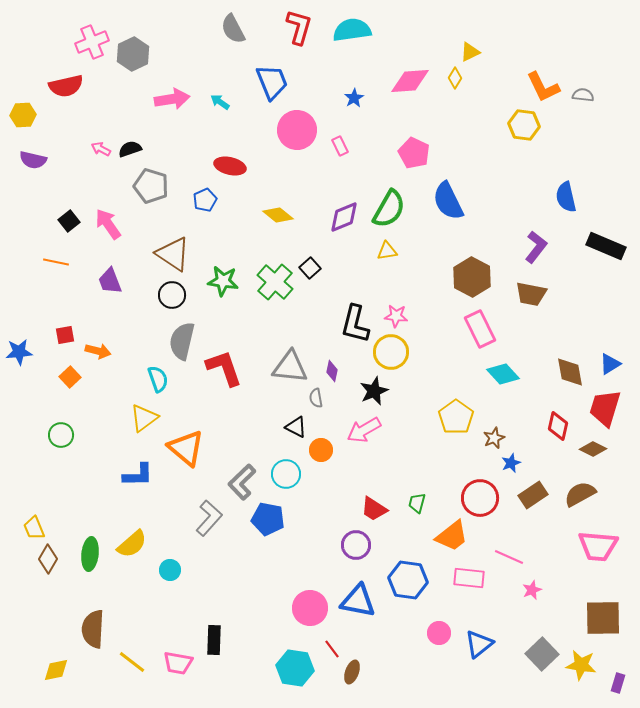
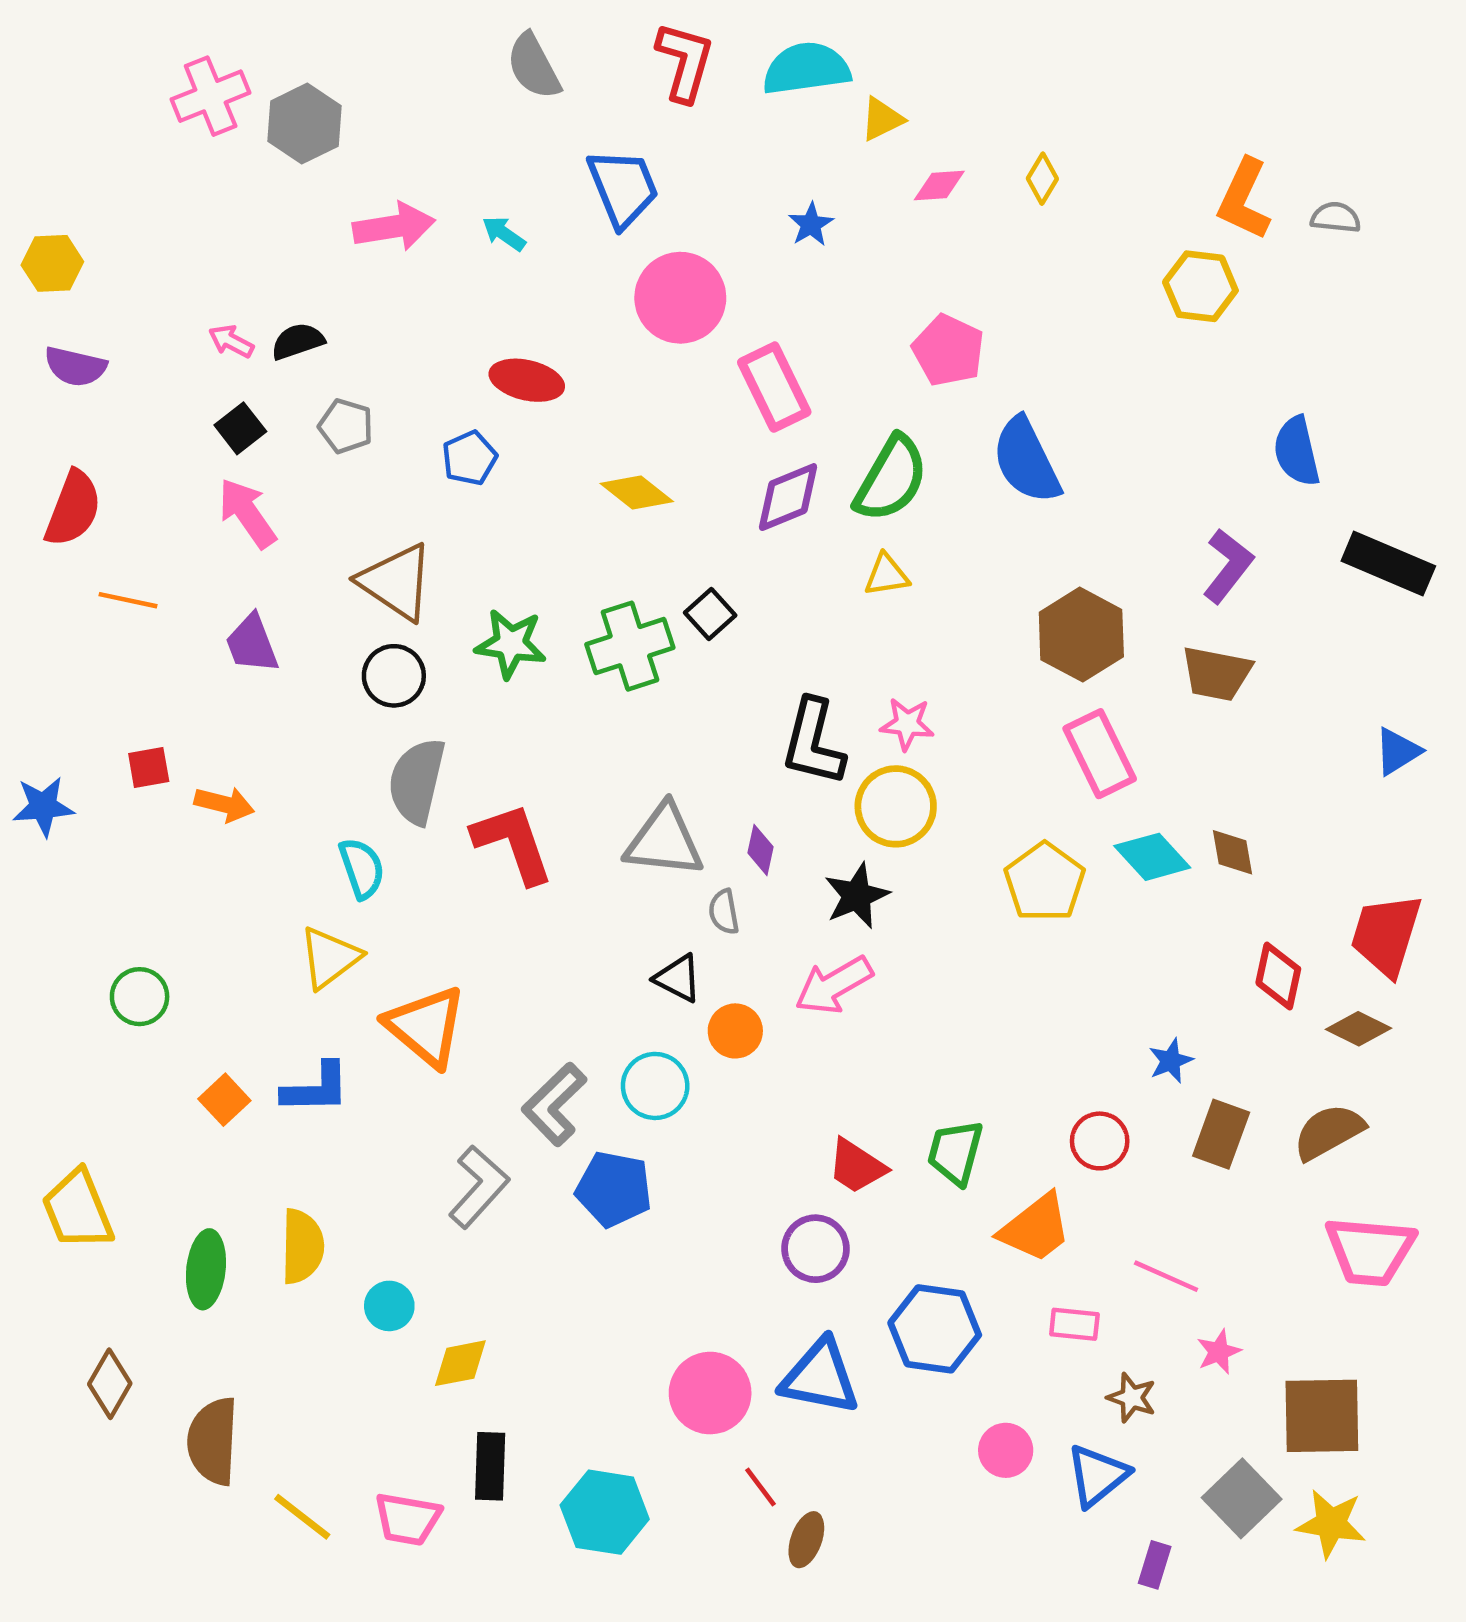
yellow triangle: (470, 52) -> (882, 119), moved
pink diamond: (410, 81) -> (939, 185), size x0.6
red semicircle: (66, 86) -> (73, 509), moved, turned -56
orange L-shape: (543, 87) -> (1244, 199), turned 51
pink rectangle: (340, 146) -> (774, 387), moved, size x1.8
gray pentagon: (151, 186) -> (346, 426), size x0.7
black square: (69, 221) -> (240, 428), moved
green cross: (275, 282) -> (630, 646), turned 30
blue triangle: (610, 364) -> (1398, 751), moved
brown diamond: (570, 372) -> (1233, 852), moved, size x0.7
orange square: (70, 377) -> (224, 1100), moved
yellow pentagon: (456, 417) -> (1045, 882), moved
brown star: (494, 438) -> (1132, 1398), moved, turned -30
brown rectangle: (533, 495) -> (1221, 1134), turned -36
red circle: (480, 498) -> (1100, 1141), size x0.7
green trapezoid: (417, 503) -> (955, 1152), size x1.4
yellow trapezoid: (34, 528) -> (78, 1210), size x1.5
yellow semicircle: (132, 544) -> (302, 1246), turned -48
brown diamond: (48, 559) -> (110, 1384), moved
pink rectangle: (469, 578) -> (1074, 1324), size x0.7
brown square: (603, 618) -> (1322, 1416), moved
cyan hexagon: (295, 668) -> (605, 1512), moved
yellow diamond: (56, 670) -> (460, 1363), moved
purple rectangle: (618, 683) -> (1155, 1565), moved

